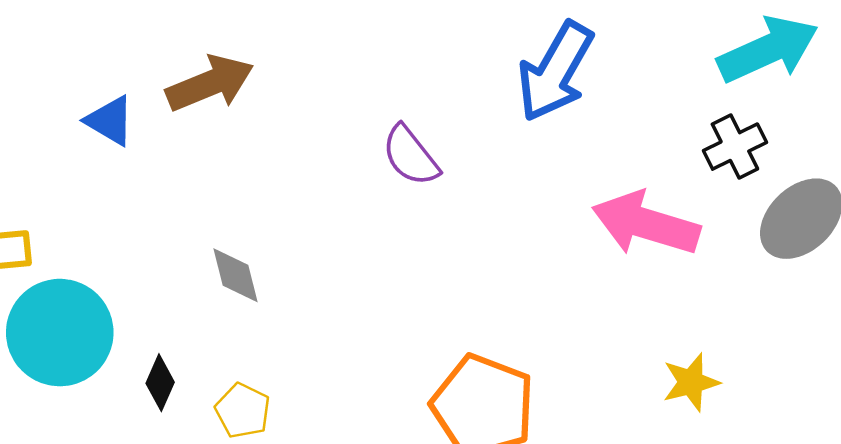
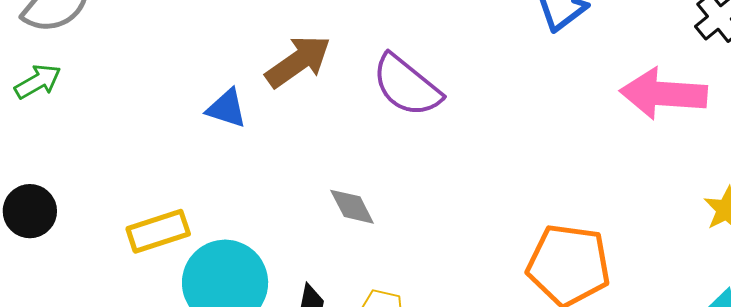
purple semicircle: (410, 156) -> (407, 86), moved, size x1.4

